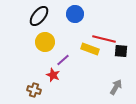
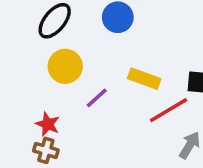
red line: (104, 39) -> (169, 110), moved, turned -45
red star: (53, 75) -> (48, 124), moved

